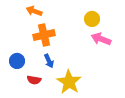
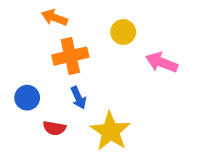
yellow circle: (92, 19) -> (123, 32), moved

